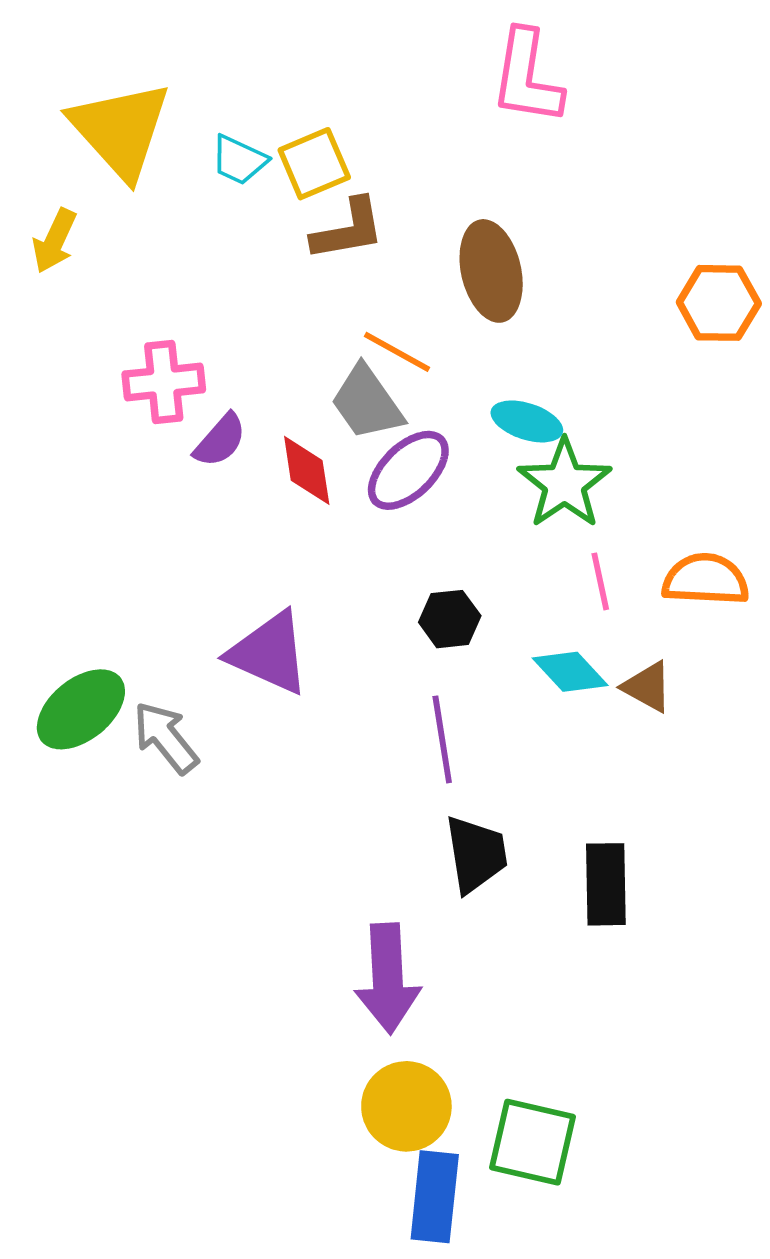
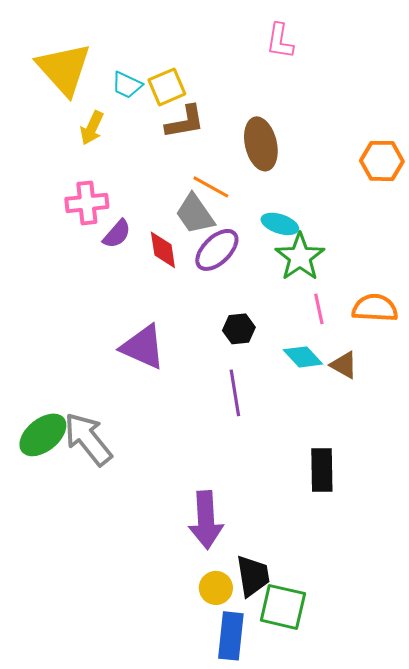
pink L-shape: (527, 77) -> (280, 41), size x0.7
yellow arrow: (55, 241) -> (92, 128), moved
green ellipse: (81, 709) -> (43, 435), moved
gray arrow: (166, 738) -> (88, 439), moved, size x1.4
black trapezoid: (476, 854) -> (253, 576), moved
yellow circle: (406, 1106) -> (216, 588), size x0.7

